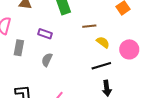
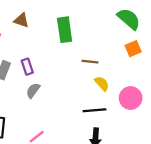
purple rectangle: (45, 34) -> (27, 67), moved, turned 40

